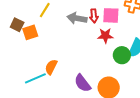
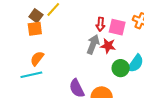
gray arrow: (77, 18) -> (93, 44), moved, turned 90
brown square: (17, 25) -> (36, 16), moved
orange semicircle: (51, 67) -> (37, 58), moved

